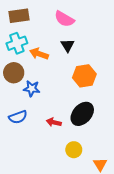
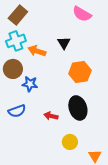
brown rectangle: (19, 16) -> (18, 15), turned -42
pink semicircle: (64, 19) -> (82, 14), moved
black ellipse: (82, 114) -> (78, 108), turned -60

